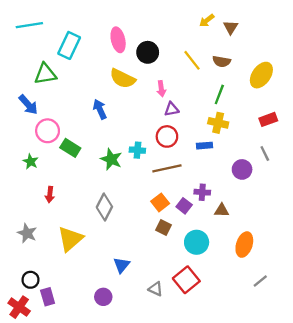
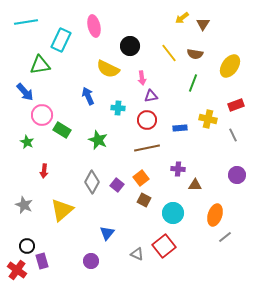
pink ellipse: (118, 40) -> (94, 26), moved
yellow cross: (218, 123) -> (208, 119), moved
cyan cross: (137, 150) -> (118, 108), moved
purple circle: (242, 169) -> (237, 175), moved
purple square: (184, 206) -> (117, 185), moved
gray line: (260, 281) -> (225, 237), moved

